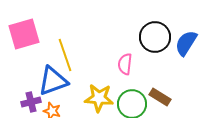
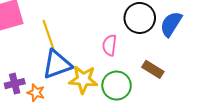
blue triangle: (53, 81) -> (57, 64), moved
brown rectangle: (160, 97) -> (153, 69), moved

